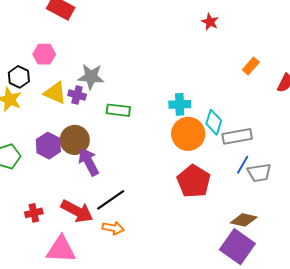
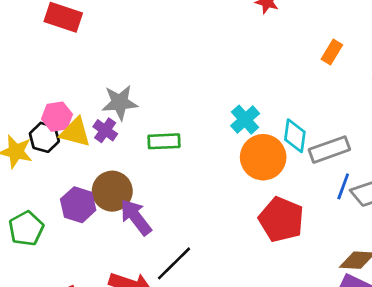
pink hexagon: (44, 54) -> (57, 117), moved
black hexagon: (19, 77) -> (44, 137), moved
purple cross: (77, 95) -> (105, 130), turned 30
cyan cross: (180, 104) -> (245, 120), turned -30

